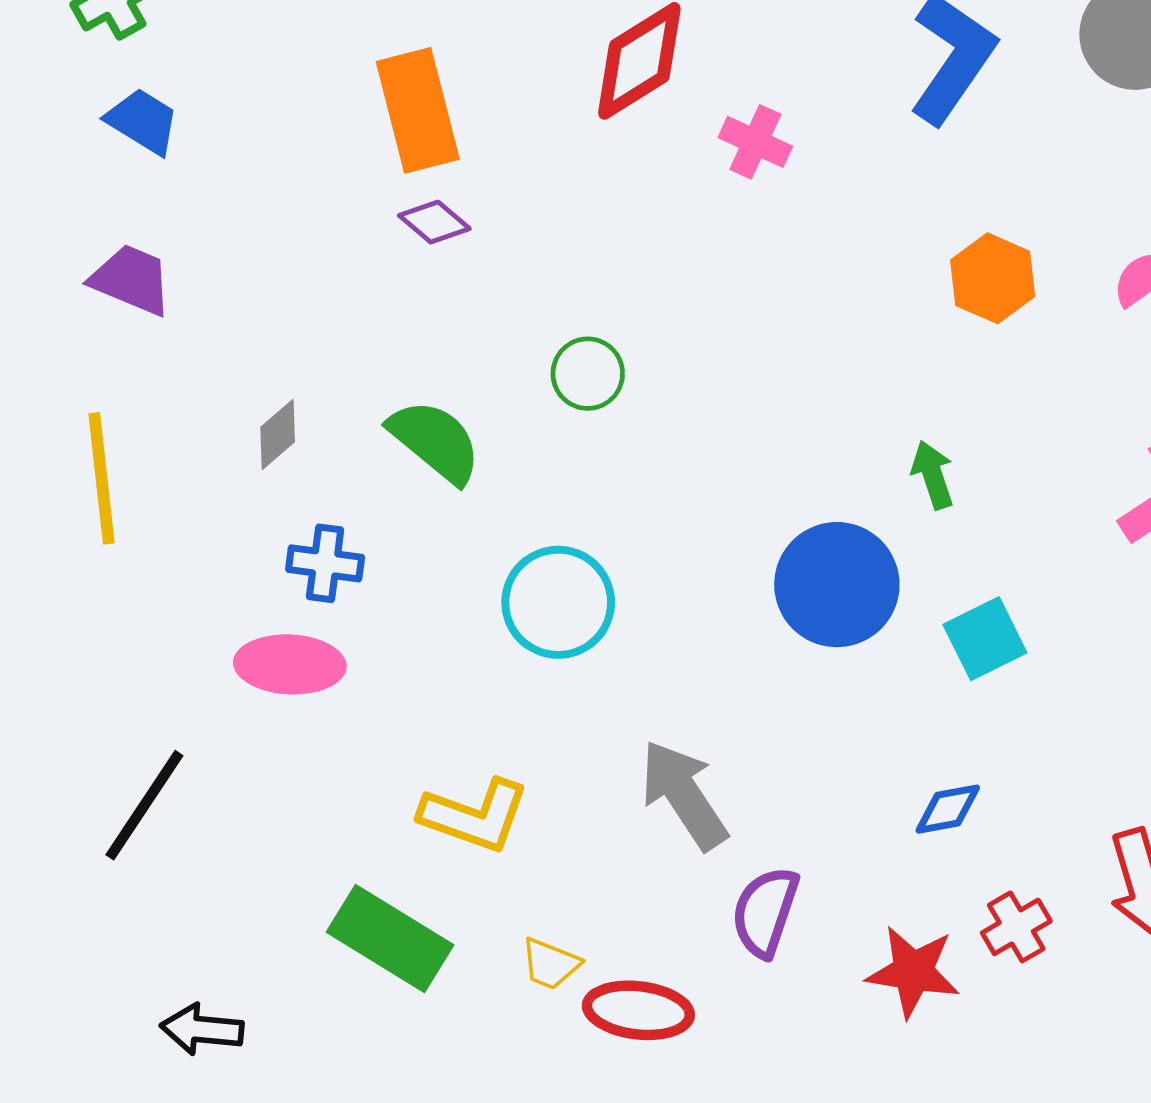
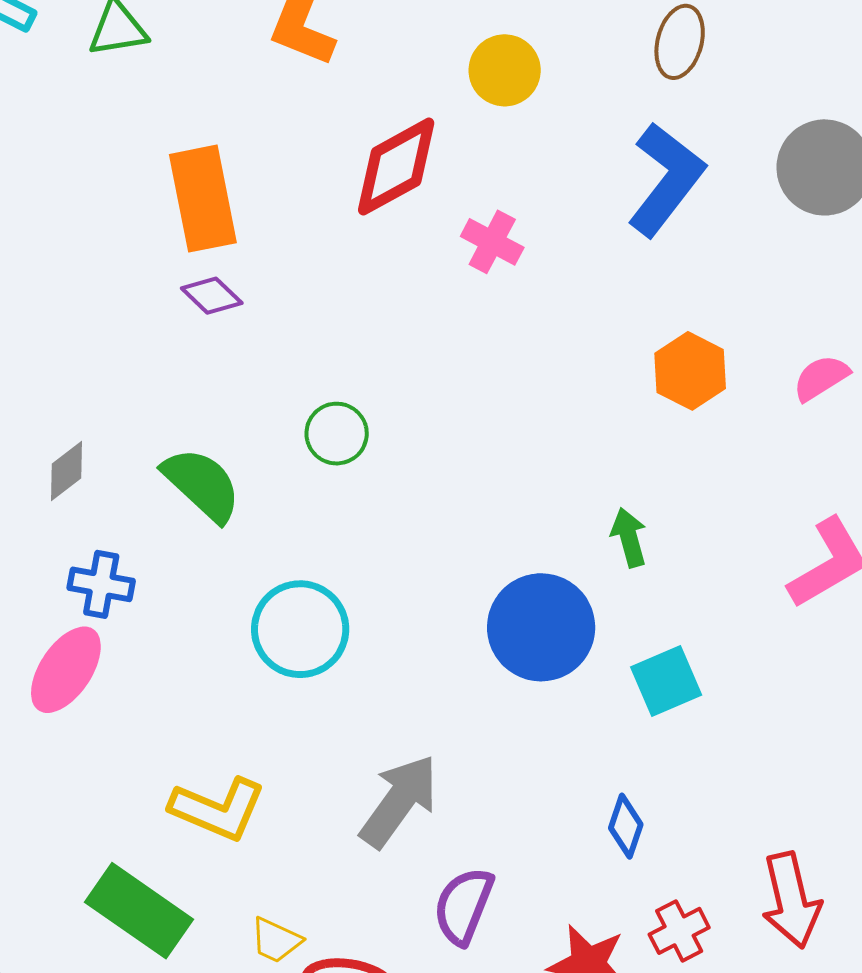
pink ellipse: (290, 664) -> (66, 670), turned -62
gray arrow: (684, 795) -> (399, 801), turned 66
blue diamond: (948, 809) -> (626, 826), turned -64

